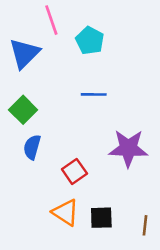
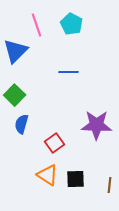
cyan pentagon: (90, 41) -> (72, 24), moved
blue line: (94, 94) -> (68, 72), moved

